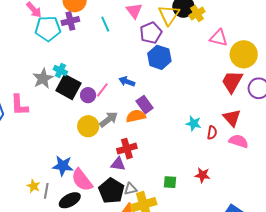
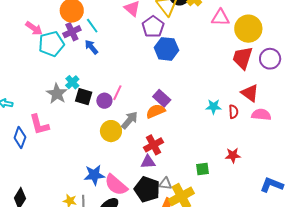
cyan line: (105, 24) -> (92, 26), moved
cyan cross: (60, 70) -> (72, 82), turned 32
blue arrow: (127, 81) -> (91, 47), moved, turned 42
black square: (68, 87) -> (84, 97), size x0.7
gray triangle: (131, 189) -> (165, 184), turned 32

